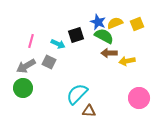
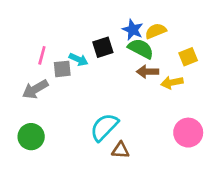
yellow square: (137, 24) -> (188, 57), moved
gray square: (49, 62) -> (62, 69), moved, turned -32
green circle: (23, 88) -> (31, 137), moved

